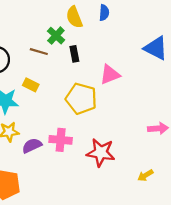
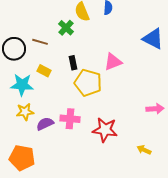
brown line: (39, 52) -> (40, 42), moved
black rectangle: (74, 54) -> (73, 63), moved
yellow arrow: (145, 175) -> (144, 150), turned 56

